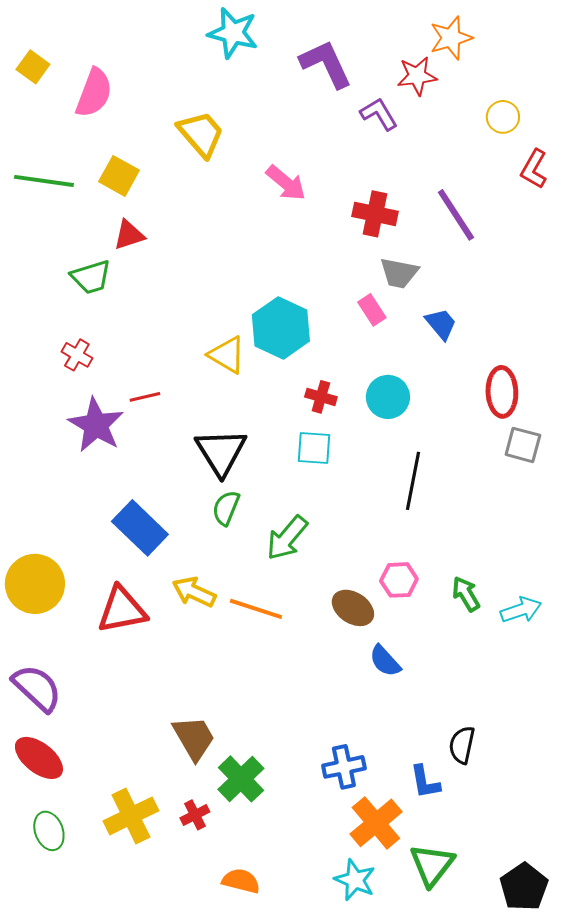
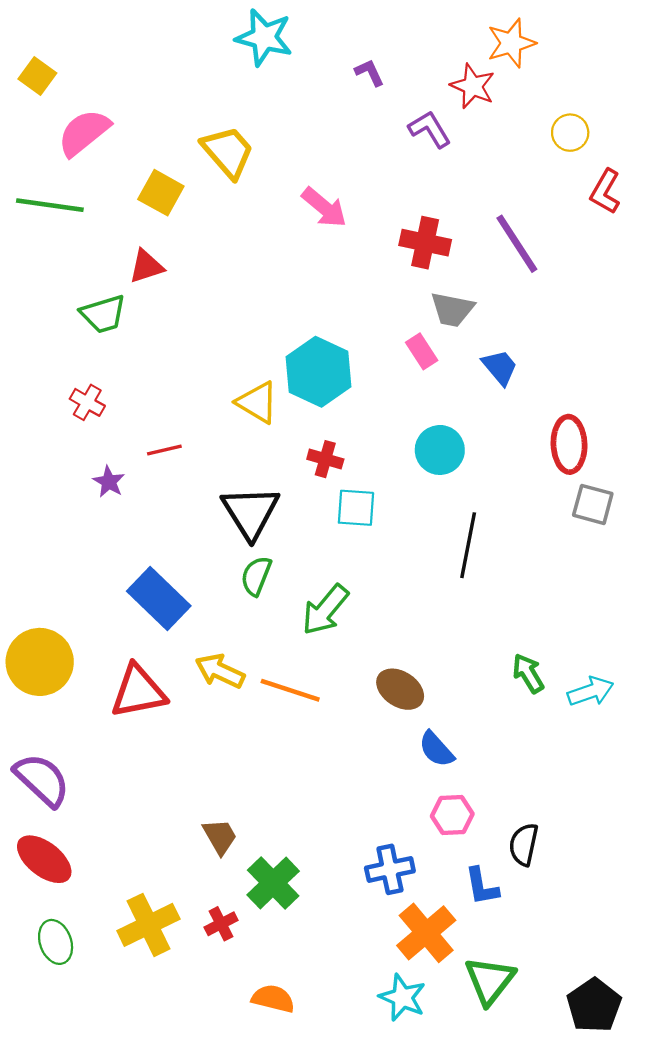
purple L-shape: (326, 64) -> (370, 73), size x0.5
red star: (417, 76) -> (473, 86), turned 30
pink semicircle: (94, 93) -> (84, 133), moved, turned -150
yellow square: (119, 176) -> (161, 193), moved
red cross: (321, 397) -> (325, 459), moved
purple star: (96, 425) -> (109, 482), size x0.5
pink hexagon: (399, 580) -> (452, 815), moved
brown trapezoid: (194, 738) -> (220, 837), size x0.7

